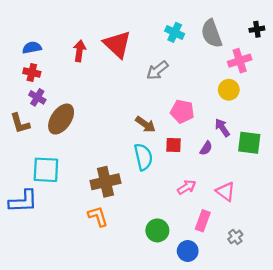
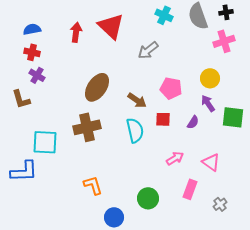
black cross: (257, 29) -> (226, 12), moved
yellow circle: (229, 90) -> (210, 78), moved
brown ellipse: (61, 119) -> (97, 87), moved
brown cross: (105, 182) -> (87, 127), moved
blue circle: (188, 251) -> (114, 217), moved

